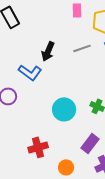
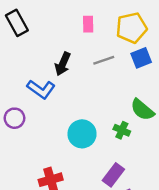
pink rectangle: (77, 10) -> (88, 24), moved

